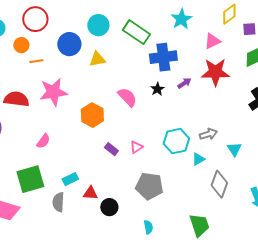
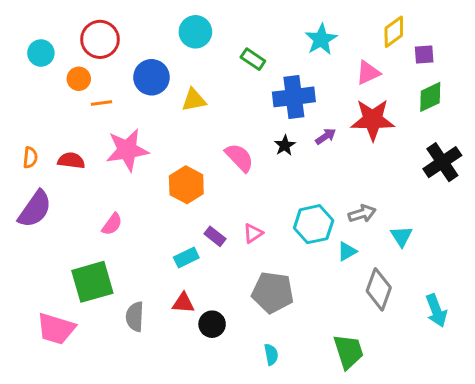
cyan circle: (98, 25) -> (195, 32), moved
green rectangle: (136, 32) -> (253, 59), size x0.6
red semicircle: (16, 99) -> (71, 161), size x0.7
cyan rectangle: (70, 179) -> (186, 258), moved

